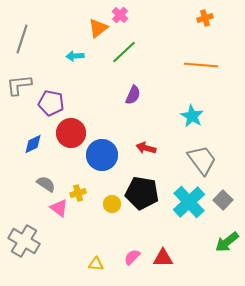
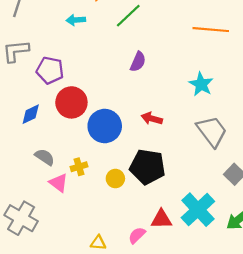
cyan cross: (189, 202) -> (198, 210), moved
red triangle: (163, 258) -> (161, 219), moved

